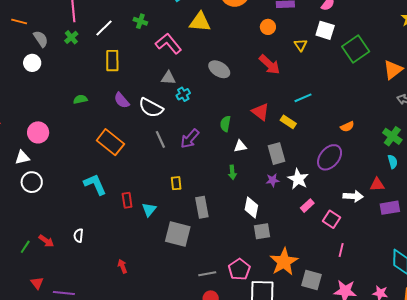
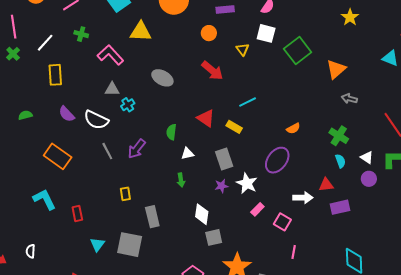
cyan triangle: (149, 210) -> (97, 245), moved

